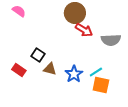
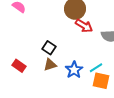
black square: (38, 55) -> (49, 48), moved
brown triangle: (50, 69) -> (50, 65), turned -32

